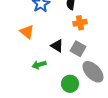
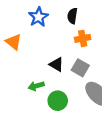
orange triangle: (27, 32) -> (14, 42), moved
green circle: (70, 84) -> (58, 101), moved

